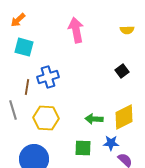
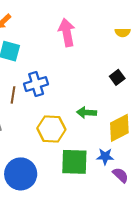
yellow hexagon: (46, 118) -> (51, 129), moved
green arrow: (94, 119) -> (86, 113), moved
green square: (83, 148) -> (74, 162), size x1.5

